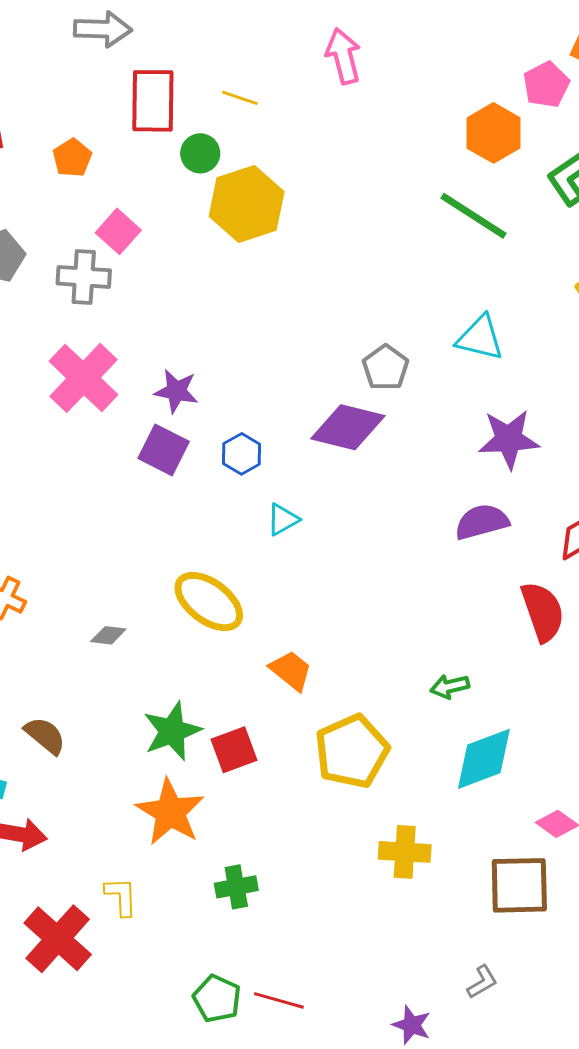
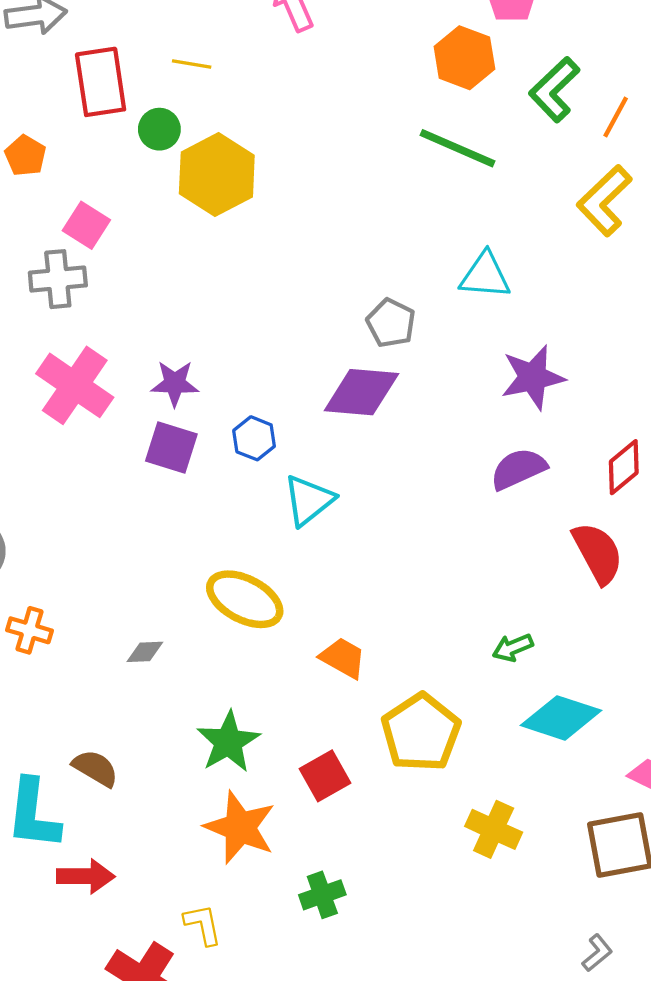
cyan triangle: (283, 519) -> (309, 500), size x1.5
red square: (234, 750) -> (325, 776), moved
cyan diamond: (484, 759) -> (561, 718), turned 48
yellow cross: (405, 852) -> (494, 829), turned 30

